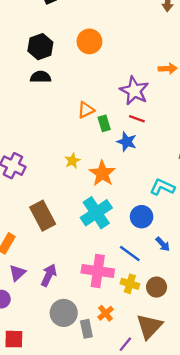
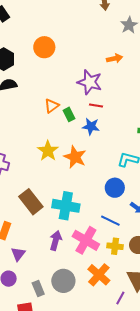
yellow star: (72, 161) -> (48, 151), size x1.5
cyan cross: (96, 213) -> (66, 206), moved, turned -36
pink cross: (98, 271) -> (86, 240), turned 32
purple arrow: (49, 275) -> (56, 241), moved
orange cross: (106, 313) -> (99, 275), size x1.6
gray rectangle: (86, 329) -> (38, 288), moved

